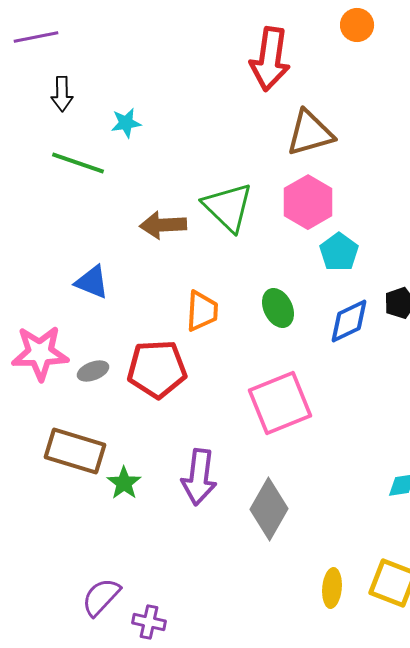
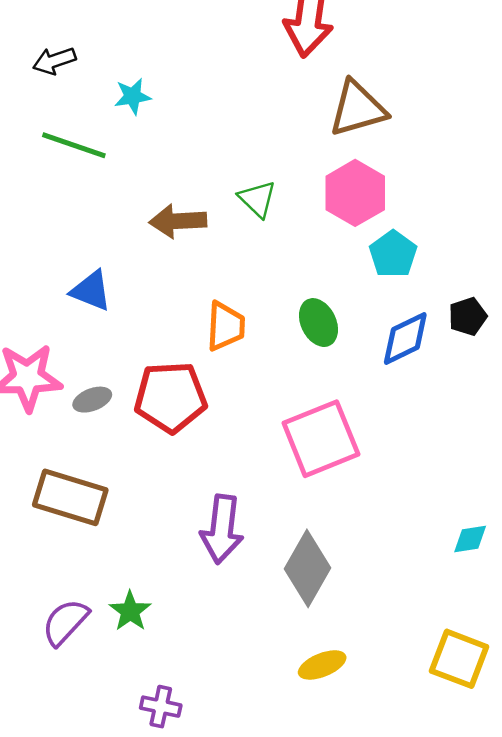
black arrow: (62, 94) -> (54, 61), turned 72
green triangle: (228, 207) -> (257, 199), size x0.6
green star: (124, 483) -> (130, 611), moved
yellow ellipse: (332, 588) -> (322, 665), moved, turned 63
purple semicircle: (101, 597) -> (65, 622), moved

